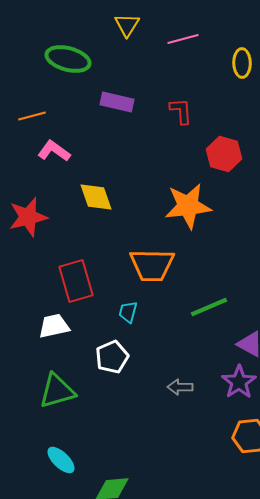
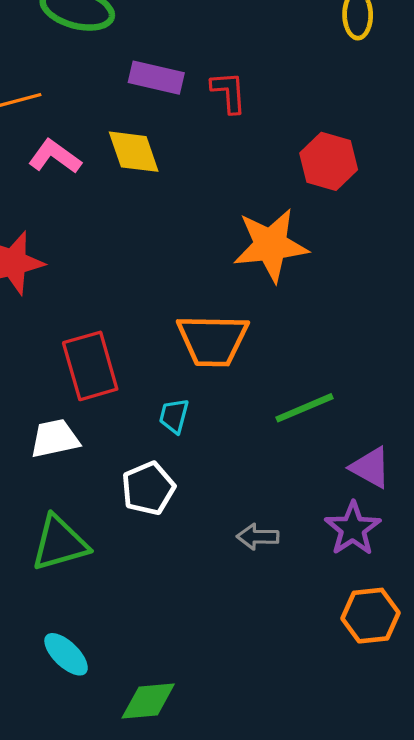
red L-shape: (181, 111) -> (229, 92), moved
yellow diamond: (96, 197) -> (134, 152), moved

